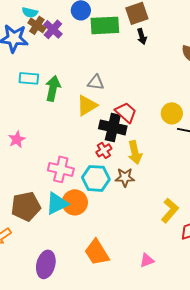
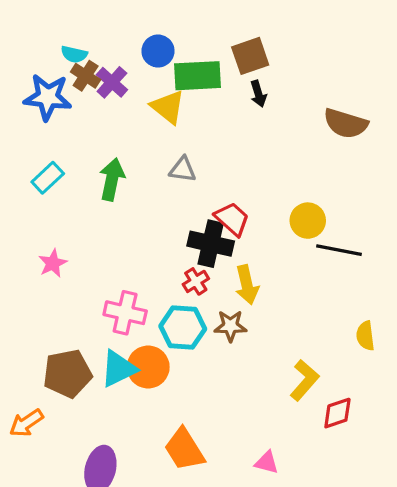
cyan rectangle: (29, 78) -> (48, 178), moved, turned -48
yellow triangle: (87, 105) -> (168, 107), moved, turned -50
pink triangle: (147, 260) -> (267, 462), turned 35

